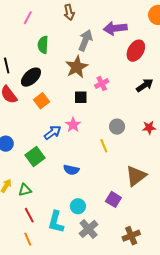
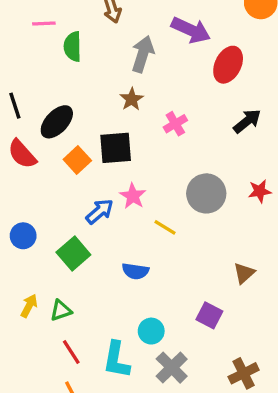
pink line: (28, 18) -> (44, 23), turned 64
purple arrow: (115, 28) -> (191, 30), turned -145
green semicircle: (43, 45) -> (73, 47), moved
brown star: (77, 67) -> (132, 99), size x0.6
black square: (81, 97) -> (116, 148), moved, size x1.5
gray circle: (117, 127) -> (206, 193), size x1.5
yellow line: (104, 146) -> (165, 227), moved, turned -32
brown triangle: (136, 176) -> (244, 273), size x0.6

